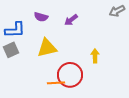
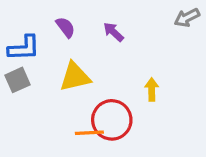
purple semicircle: (41, 17) -> (65, 27), turned -144
purple arrow: (71, 20) -> (113, 32), turned 80

